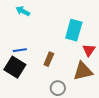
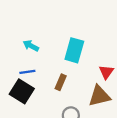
cyan arrow: (23, 11) -> (31, 46), moved
cyan rectangle: (74, 30) -> (74, 50), moved

